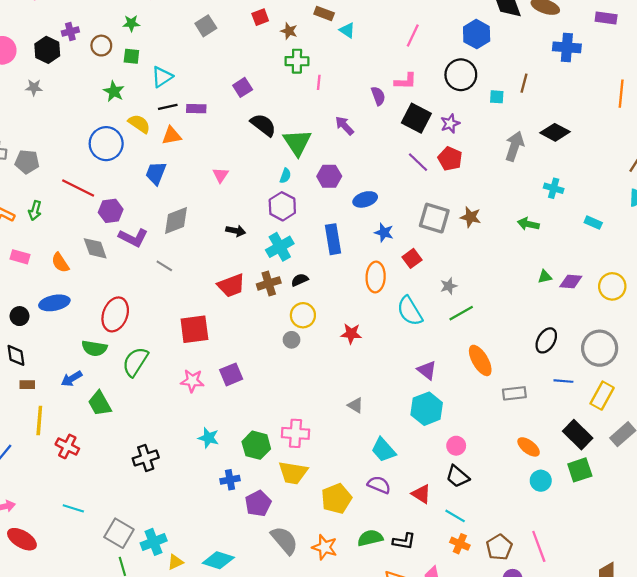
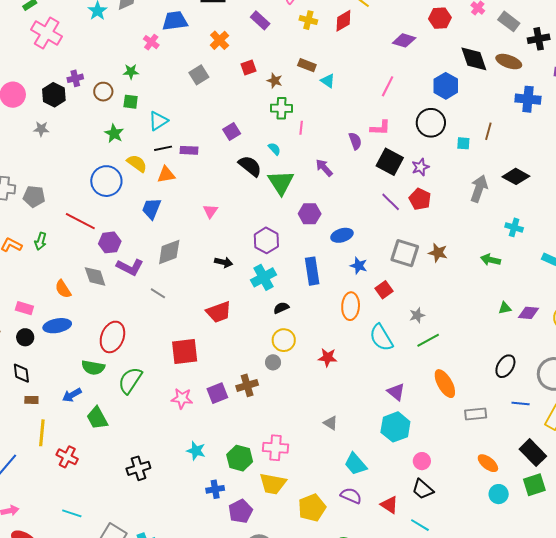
cyan semicircle: (285, 176) -> (274, 149), moved, turned -64
pink rectangle: (20, 257) -> (24, 308), moved
brown cross: (269, 283) -> (247, 385), moved

